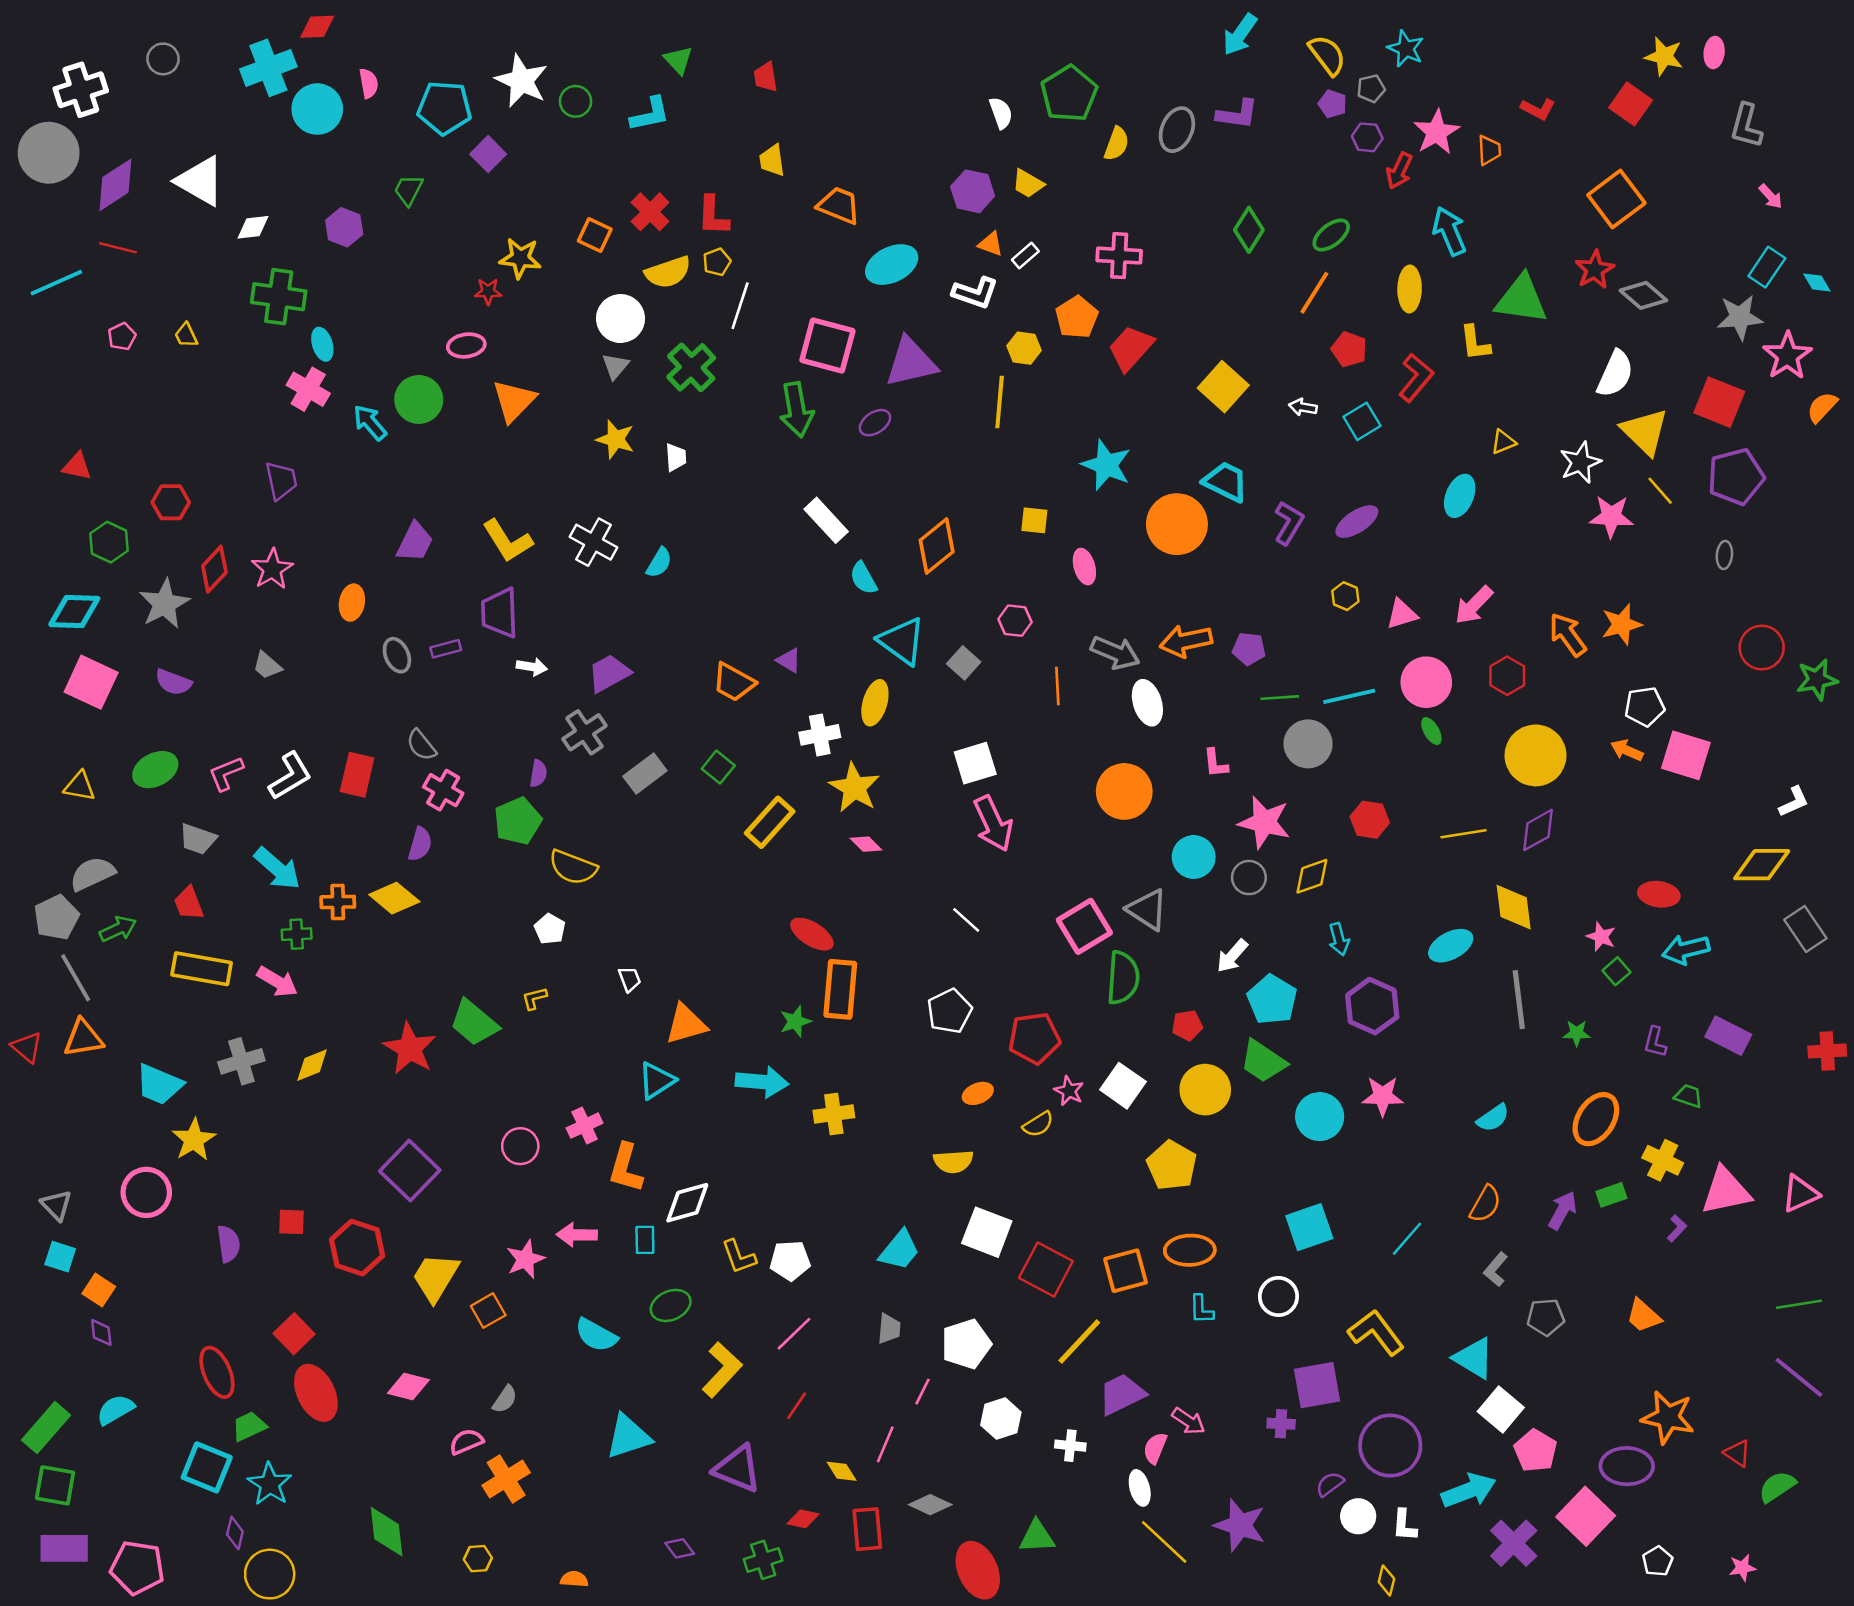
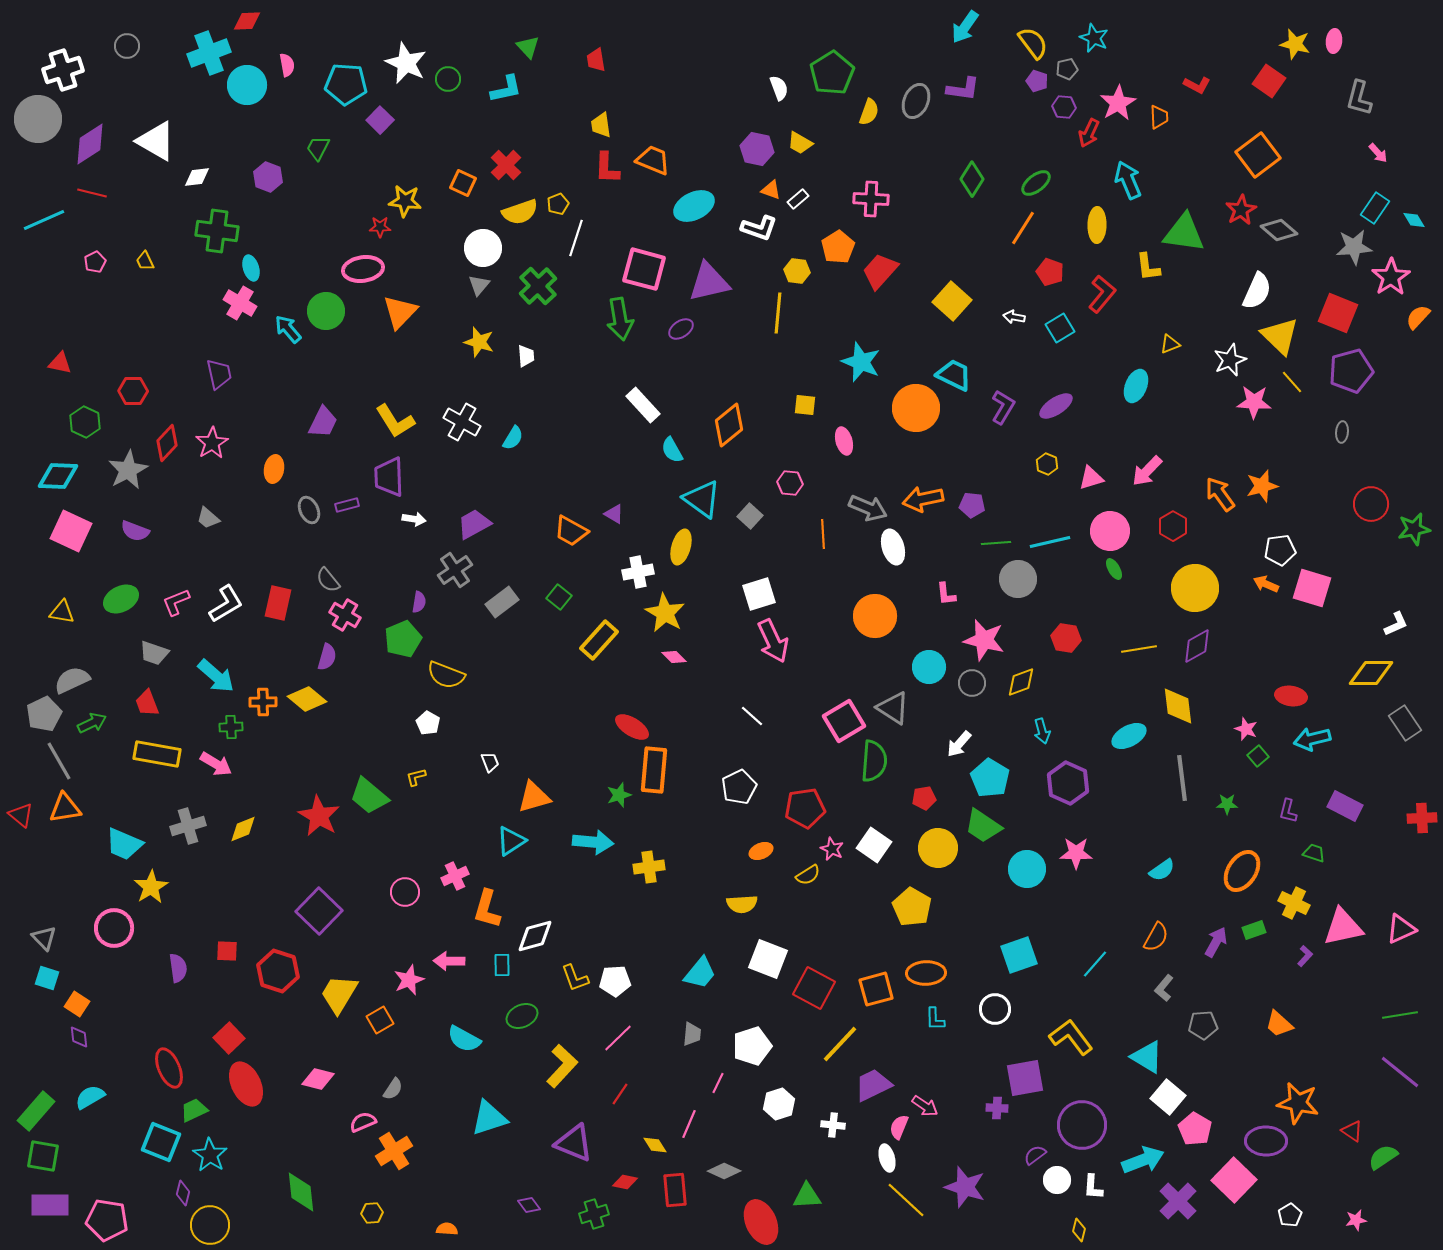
red L-shape: (713, 216) -> (607, 168), moved
pink ellipse: (466, 346) -> (363, 269), size x1.4

